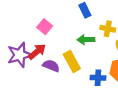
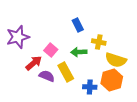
pink square: (45, 27) -> (51, 50), moved
purple star: (20, 55) -> (18, 37), moved

